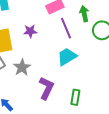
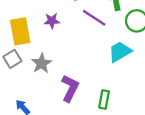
purple line: (66, 28) -> (94, 18), turned -35
cyan trapezoid: (67, 57) -> (120, 52), moved

